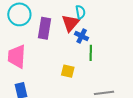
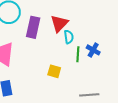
cyan semicircle: (80, 12) -> (69, 37), moved
blue cross: (82, 36) -> (93, 50), moved

